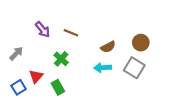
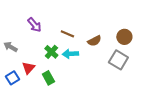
brown line: (71, 33) -> (67, 34), moved
gray arrow: (16, 53) -> (10, 47), turned -104
cyan arrow: (103, 68) -> (70, 54), moved

